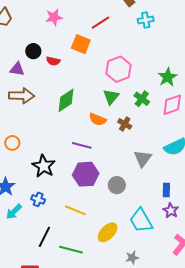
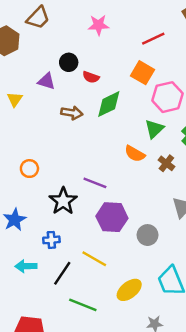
orange square: (81, 44) -> (142, 73), moved
brown arrow: (22, 96) -> (72, 113), moved, size x0.7
green diamond: (66, 100) -> (109, 104), moved
purple line: (82, 145) -> (95, 183), moved
blue cross: (38, 199) -> (51, 240), turned -32
cyan arrow: (14, 212) -> (26, 266), moved, turned 36
black line: (44, 237) -> (62, 273), moved

